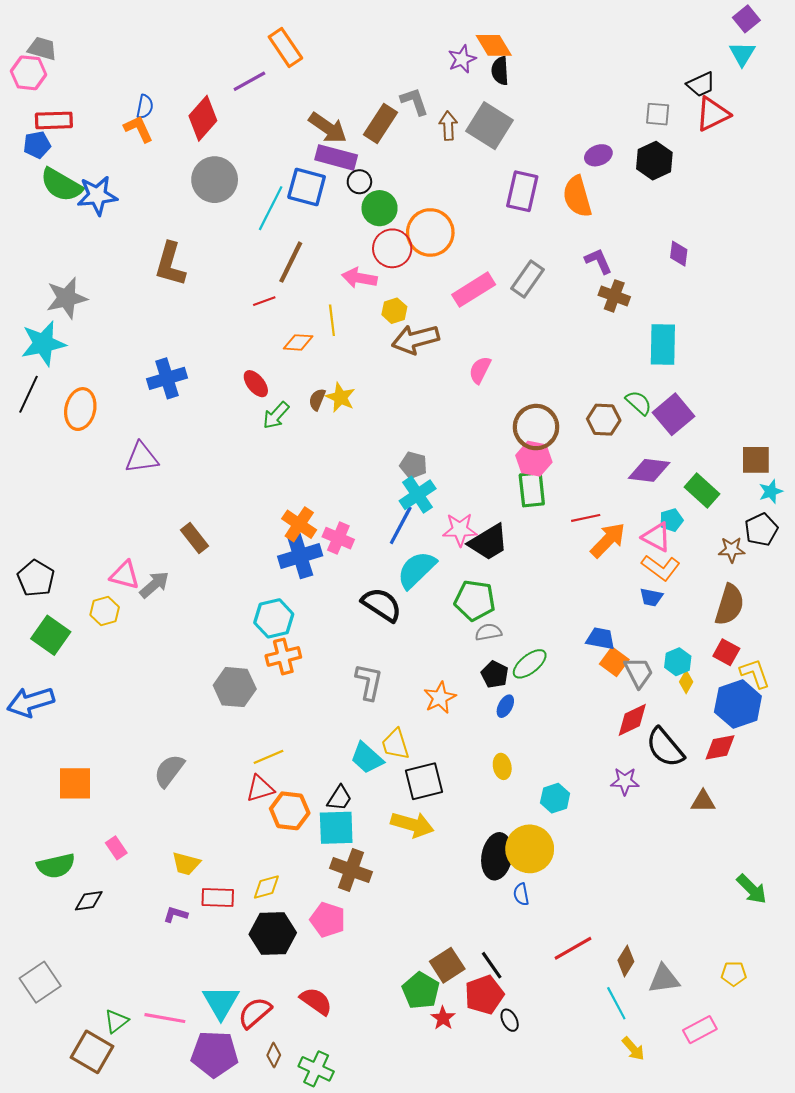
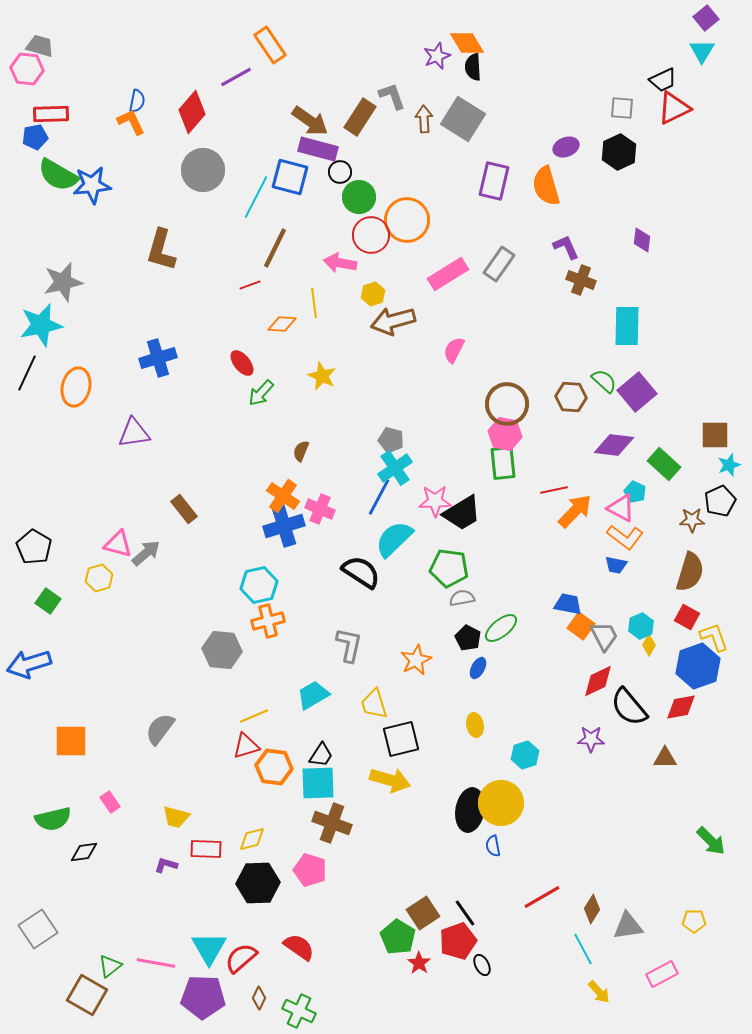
brown semicircle: (317, 400) -> (301, 451), moved
cyan pentagon: (671, 520) -> (635, 492), turned -30
green square: (51, 635) -> (48, 601), size x0.7
cyan trapezoid: (367, 758) -> (313, 695), moved, turned 108

